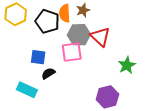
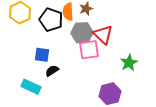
pink square: (72, 52) -> (89, 50), moved

